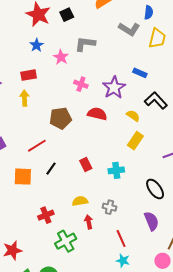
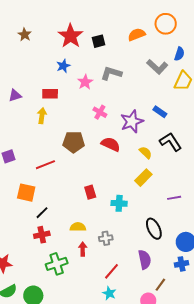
black line: (51, 169) -> (42, 213), moved
gray cross: (109, 207) -> (106, 238), turned -32
red line: (121, 239) -> (111, 271), turned 54

